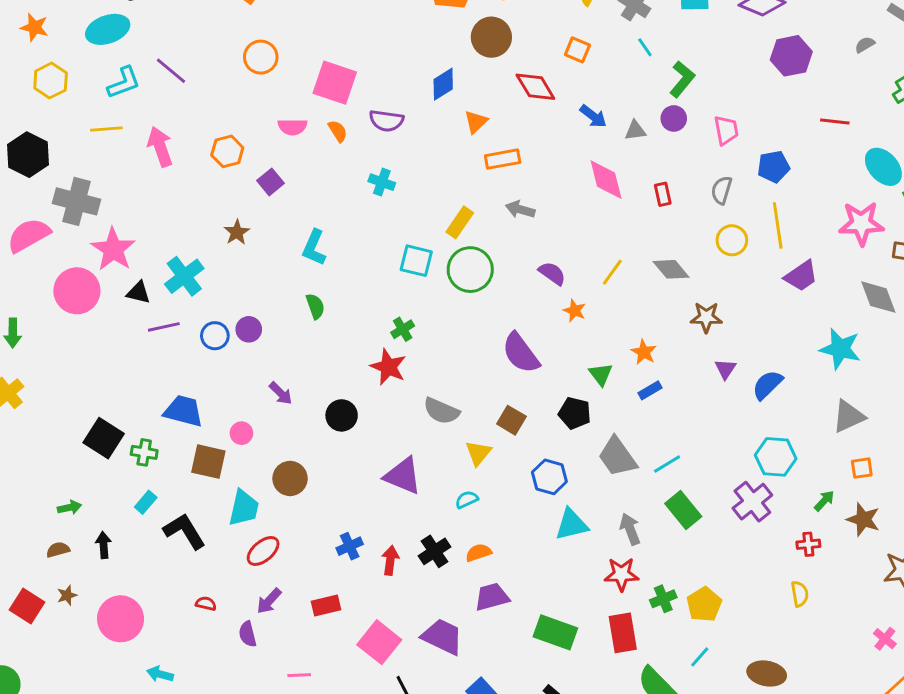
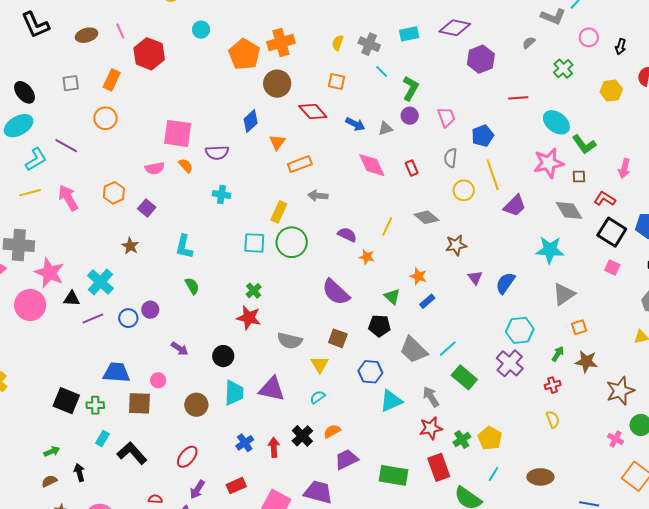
orange circle: (261, 57) -> (105, 118), moved
cyan trapezoid: (244, 508) -> (234, 393), moved

